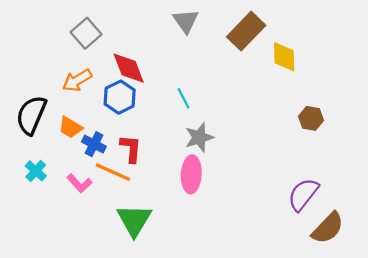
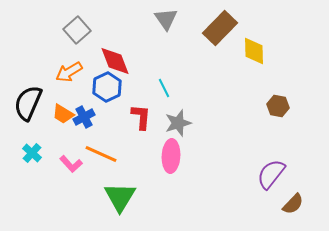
blue cross: (94, 144) -> (84, 117), moved, turned 35
red L-shape: (131, 149) -> (141, 117), moved
brown semicircle: (328, 228) -> (293, 204), size x0.7

